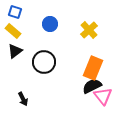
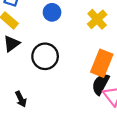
black semicircle: (92, 86) -> (101, 84), turned -36

